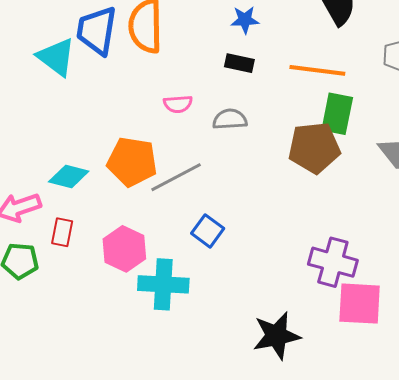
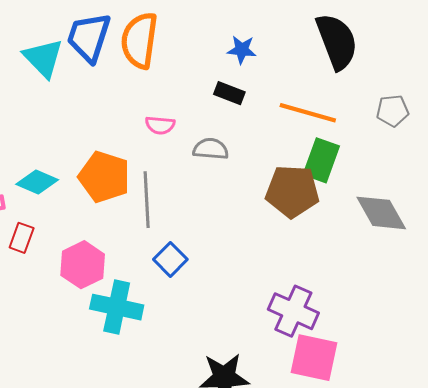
gray line: (176, 177) -> (147, 200), turned -74

